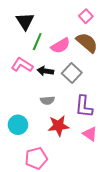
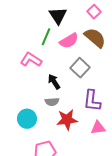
black triangle: (25, 21) -> (58, 16), moved
black arrow: (45, 71) -> (54, 82), moved, turned 49
gray semicircle: (47, 100) -> (52, 102), moved
pink triangle: (90, 134) -> (98, 128), turned -42

